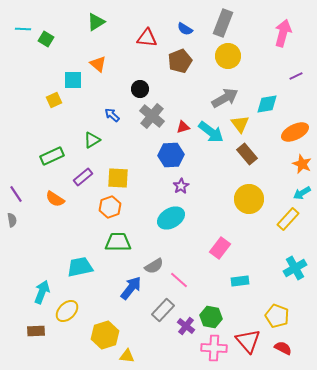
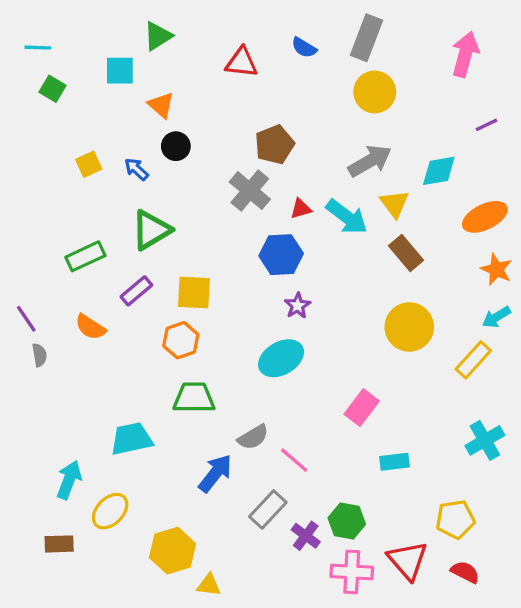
green square: (46, 39) -> (53, 89), moved
brown pentagon: (180, 61) -> (274, 145), moved
cyan square: (73, 80) -> (120, 71), moved
black circle: (140, 89) -> (176, 146), moved
blue arrow: (112, 115) -> (136, 169), moved
green triangle: (92, 140) -> (151, 230), size x1.5
gray semicircle: (12, 220) -> (39, 355), moved
yellow pentagon: (277, 316) -> (455, 519), turned -30

